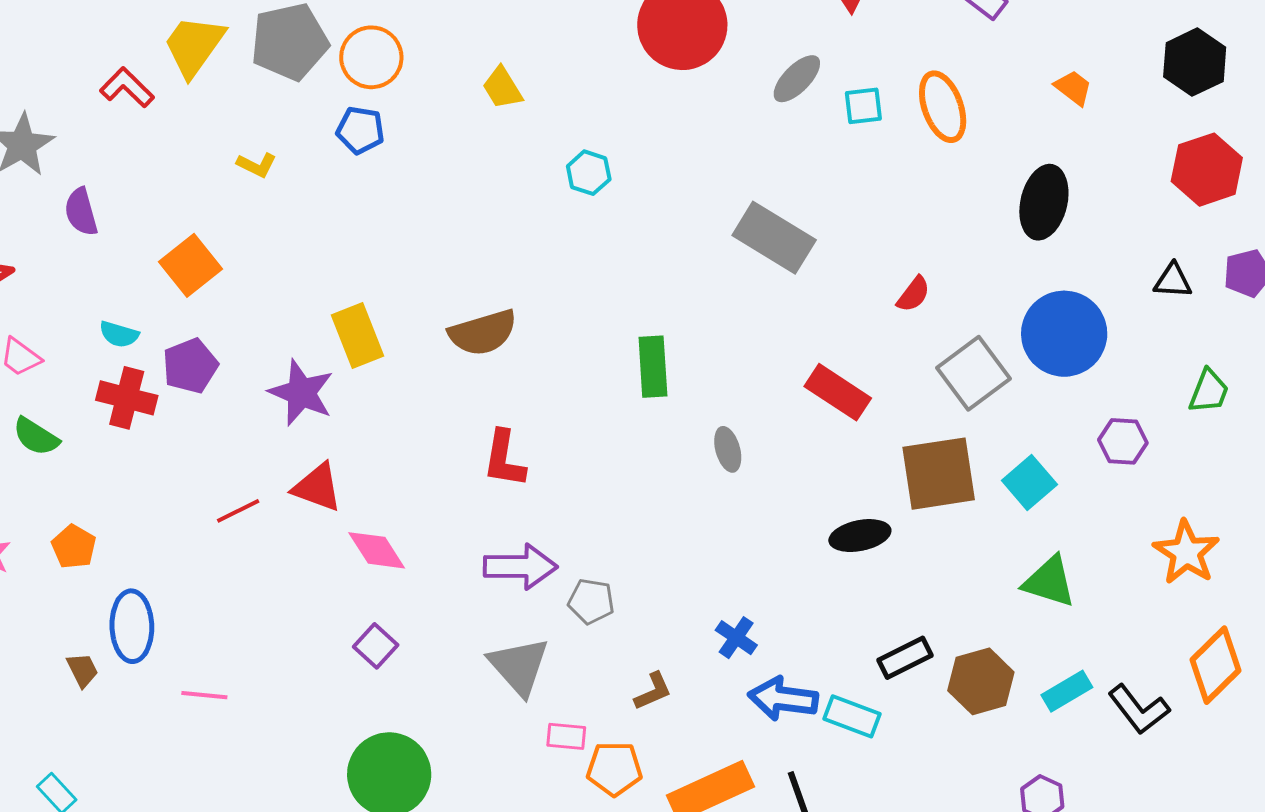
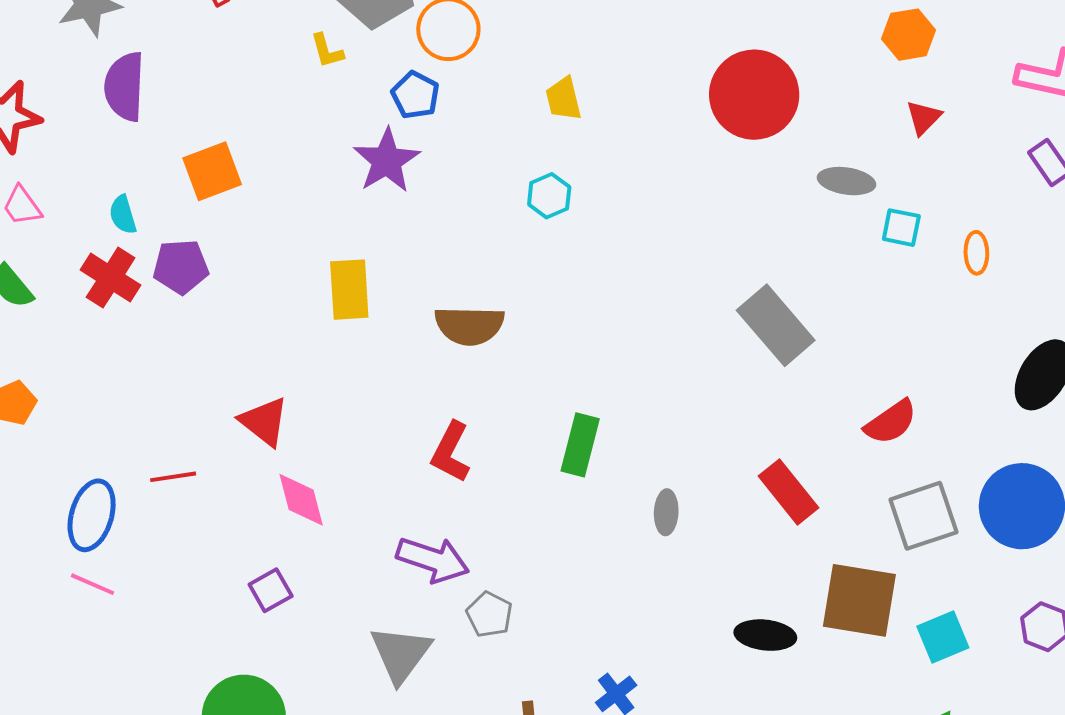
gray ellipse: (797, 79) -> (847, 181), turned 36
orange ellipse: (943, 107) -> (976, 253), size x0.6
yellow L-shape: (257, 165) -> (327, 51), moved, turned 30
cyan hexagon: (589, 173) -> (549, 196), moved
purple semicircle: (81, 212) -> (125, 87), size x1.4
red semicircle: (913, 294) -> (891, 422), size x1.4
cyan semicircle: (119, 334) -> (123, 215), turned 39
green rectangle: (653, 367) -> (580, 445), moved
purple star: (301, 393) -> (387, 161), moved
red line: (238, 511) -> (173, 477), moved
blue ellipse: (132, 626) -> (92, 515), moved

